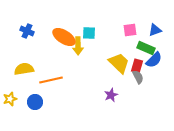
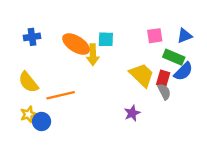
blue cross: (27, 31) -> (32, 37), turned -32
yellow semicircle: (24, 69) -> (28, 82), turned -120
yellow star: (10, 99) -> (28, 114), moved

